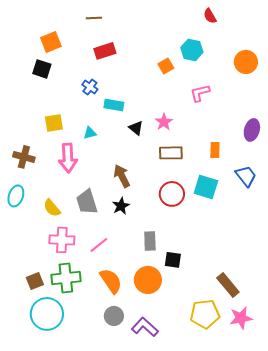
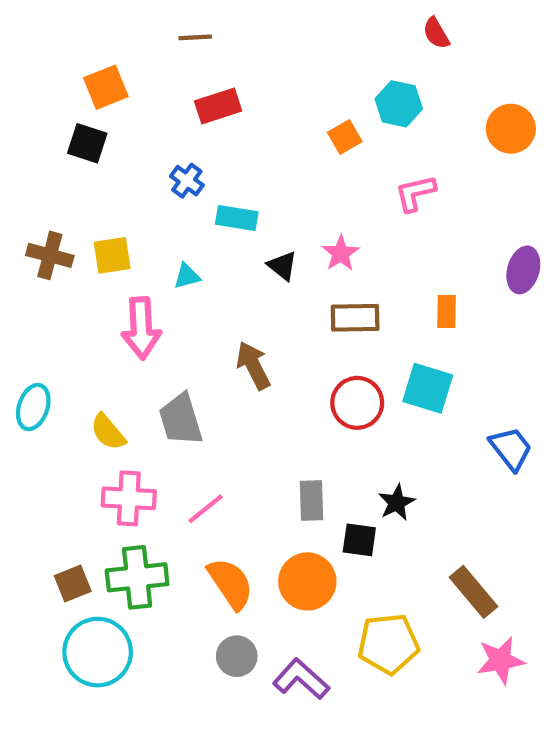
brown cross: (24, 157) -> (50, 255), moved
blue trapezoid: (246, 176) -> (511, 449), moved
black star: (121, 206) -> (397, 503), moved
yellow pentagon: (205, 314) -> (388, 644), moved

